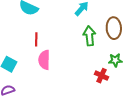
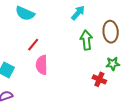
red line: (36, 39) -> (33, 45), turned 40

